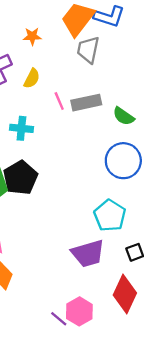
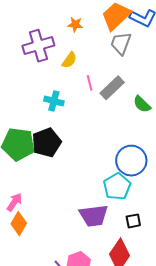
gray rectangle: (86, 103) -> (112, 88), turned -40
blue circle: (123, 161) -> (131, 161), moved

